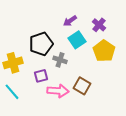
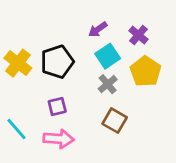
gray cross: (60, 60) -> (108, 84), moved, turned 32
yellow cross: (13, 63) -> (18, 63), moved, turned -36
pink arrow: (58, 91) -> (59, 139), moved

